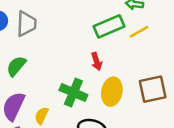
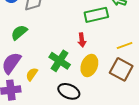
yellow line: (139, 32) -> (125, 45), moved
brown square: (153, 89) -> (121, 69), turned 30

